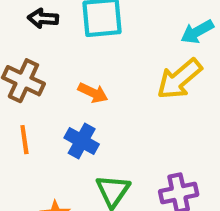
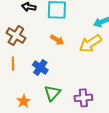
orange arrow: (93, 93) -> (57, 40), moved

